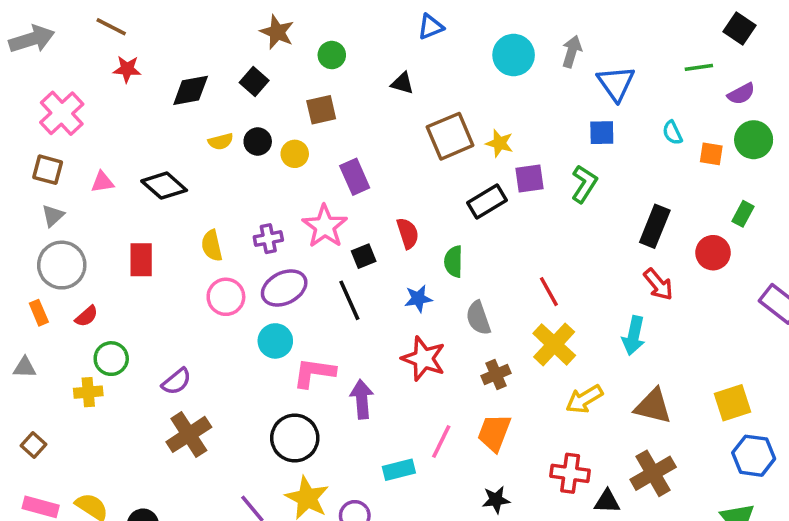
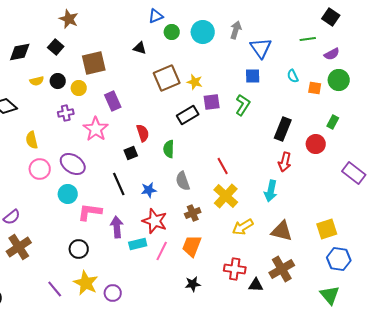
green circle: (332, 55) -> (172, 32), moved
brown square: (321, 110) -> (94, 63), size x1.4
purple cross: (268, 239) -> (66, 113), moved
black square: (364, 256) -> (131, 153), moved
red arrow: (658, 284) -> (285, 162), turned 54
purple ellipse: (284, 288) -> (73, 164), turned 60
blue star: (418, 299) -> (149, 190), moved
black line: (349, 300) -> (119, 184), moved
red star: (424, 359) -> (155, 221), moved
black circle: (295, 438) -> (79, 249), size x0.7
cyan rectangle: (399, 470) -> (138, 244), moved

